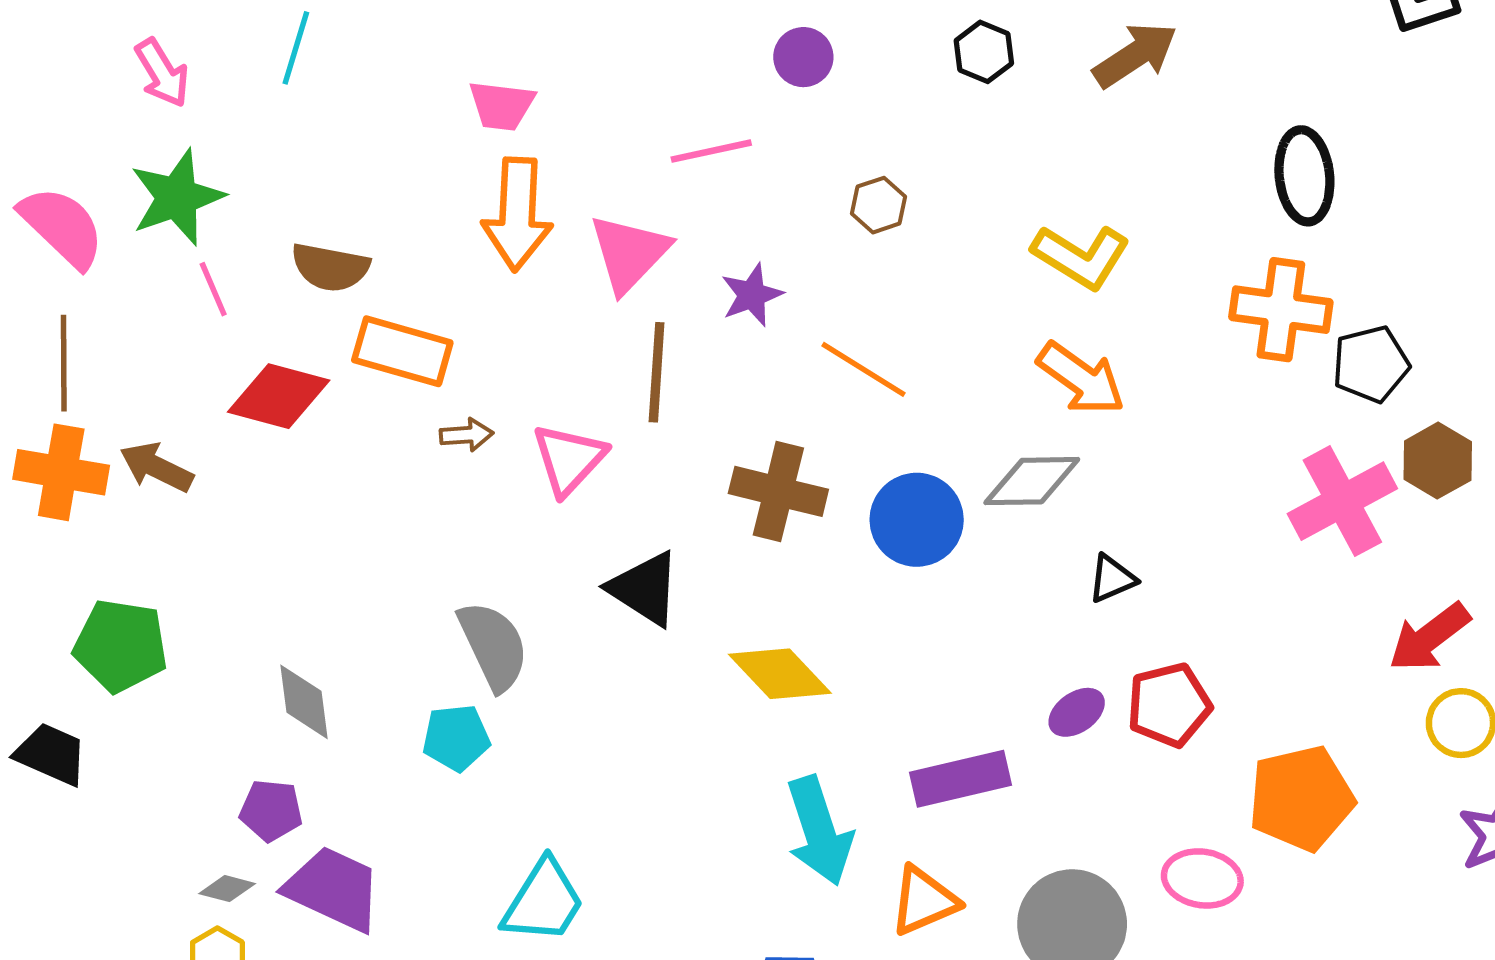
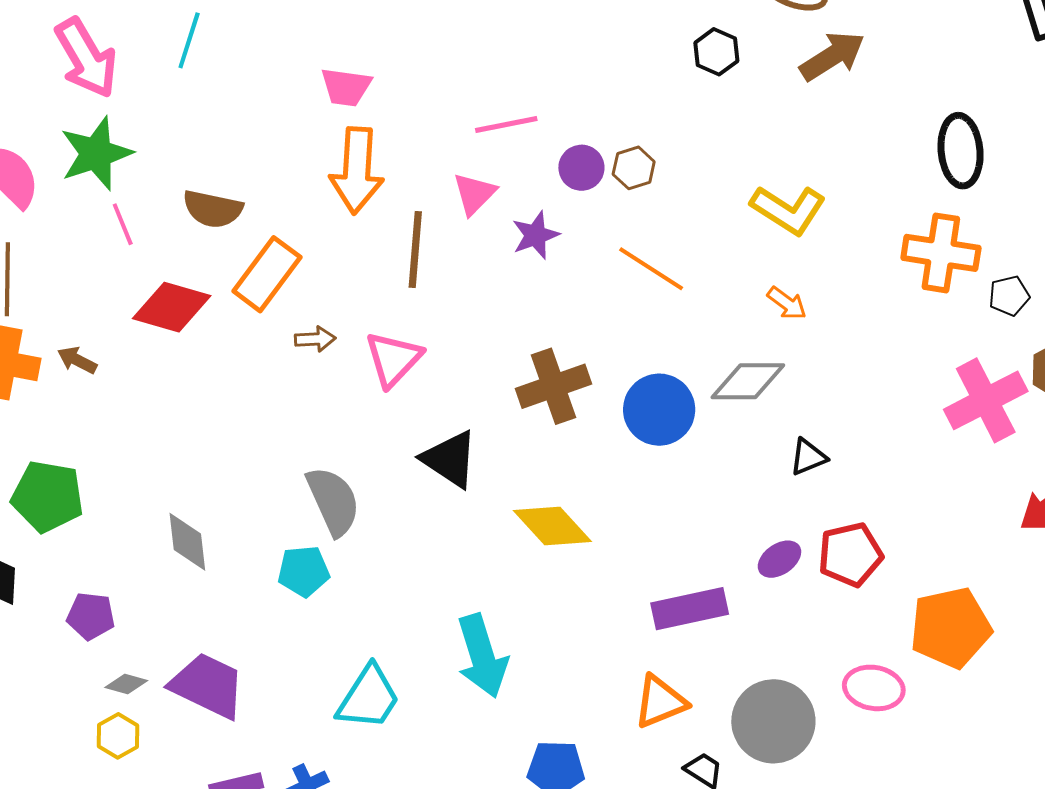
purple circle: (803, 57) -> (581, 168), moved
pink arrow: (162, 73) -> (86, 58), size x1.5
pink triangle: (629, 253) -> (474, 194), moved, size x0.7
orange rectangle: (402, 351) -> (267, 274), turned -70
black pentagon: (1371, 364) -> (1009, 296), size x0.7
orange line: (864, 369) -> (651, 269), moved
brown line: (657, 372) -> (415, 249), moved
orange arrow: (1081, 379) -> (787, 303), size x0.6
brown arrow: (156, 467) -> (77, 360), size x0.7
brown cross: (778, 491) -> (554, 386), turned -34
purple pentagon: (271, 810) -> (91, 616), moved
cyan arrow: (819, 831) -> (482, 656), moved

